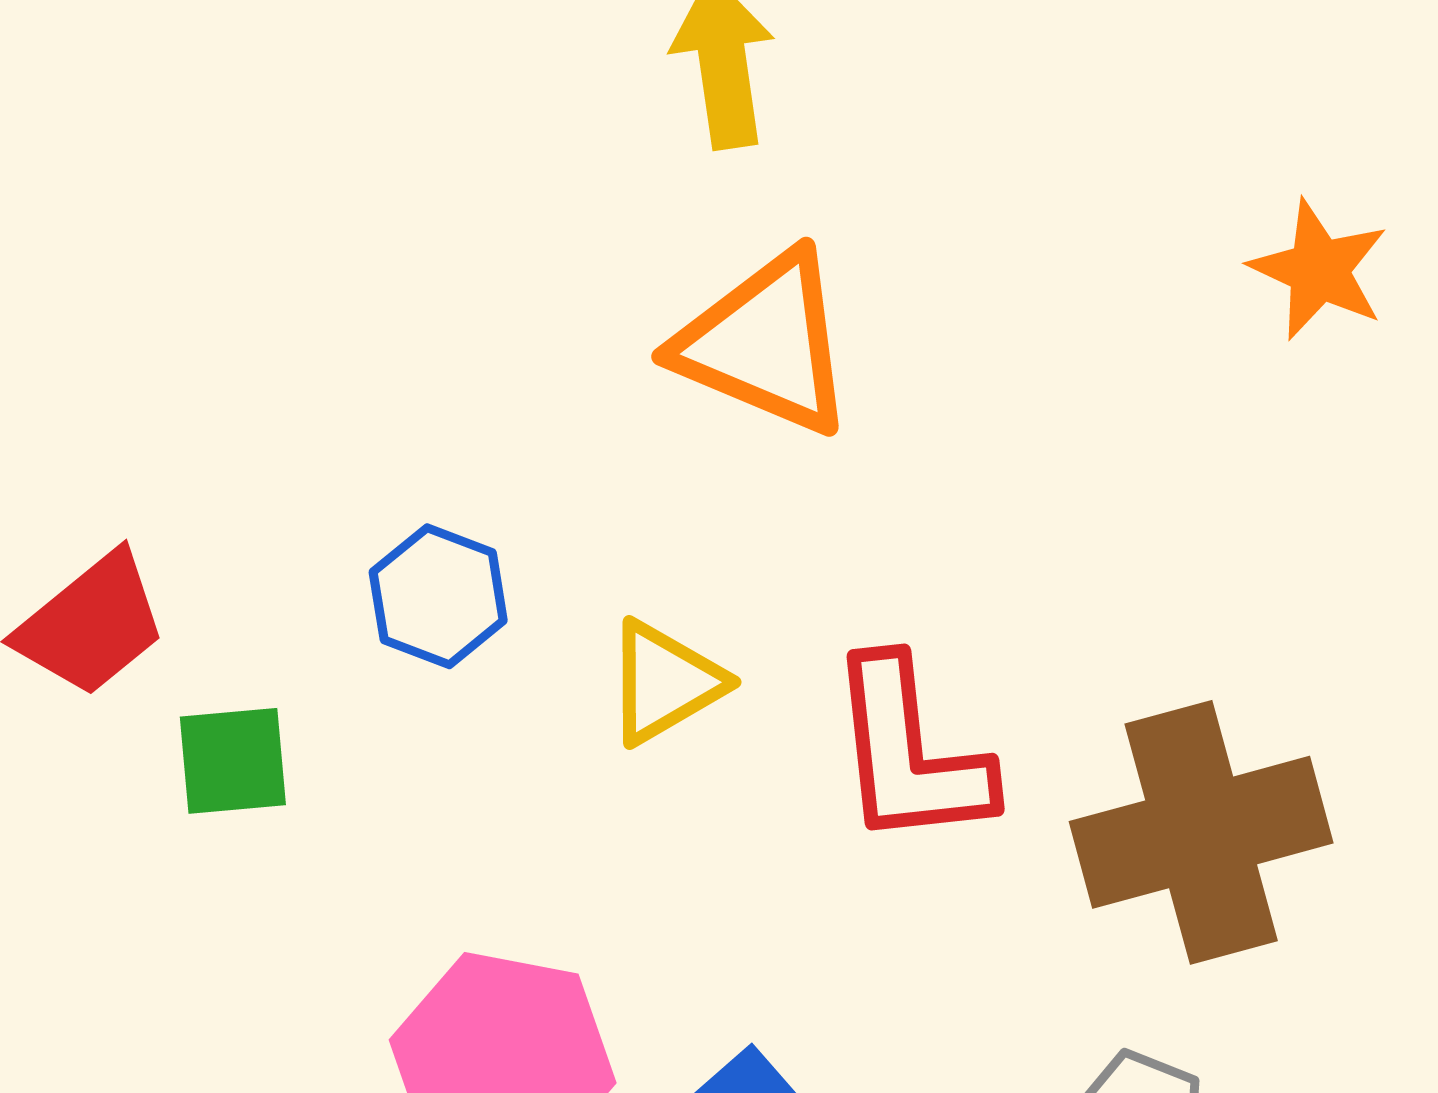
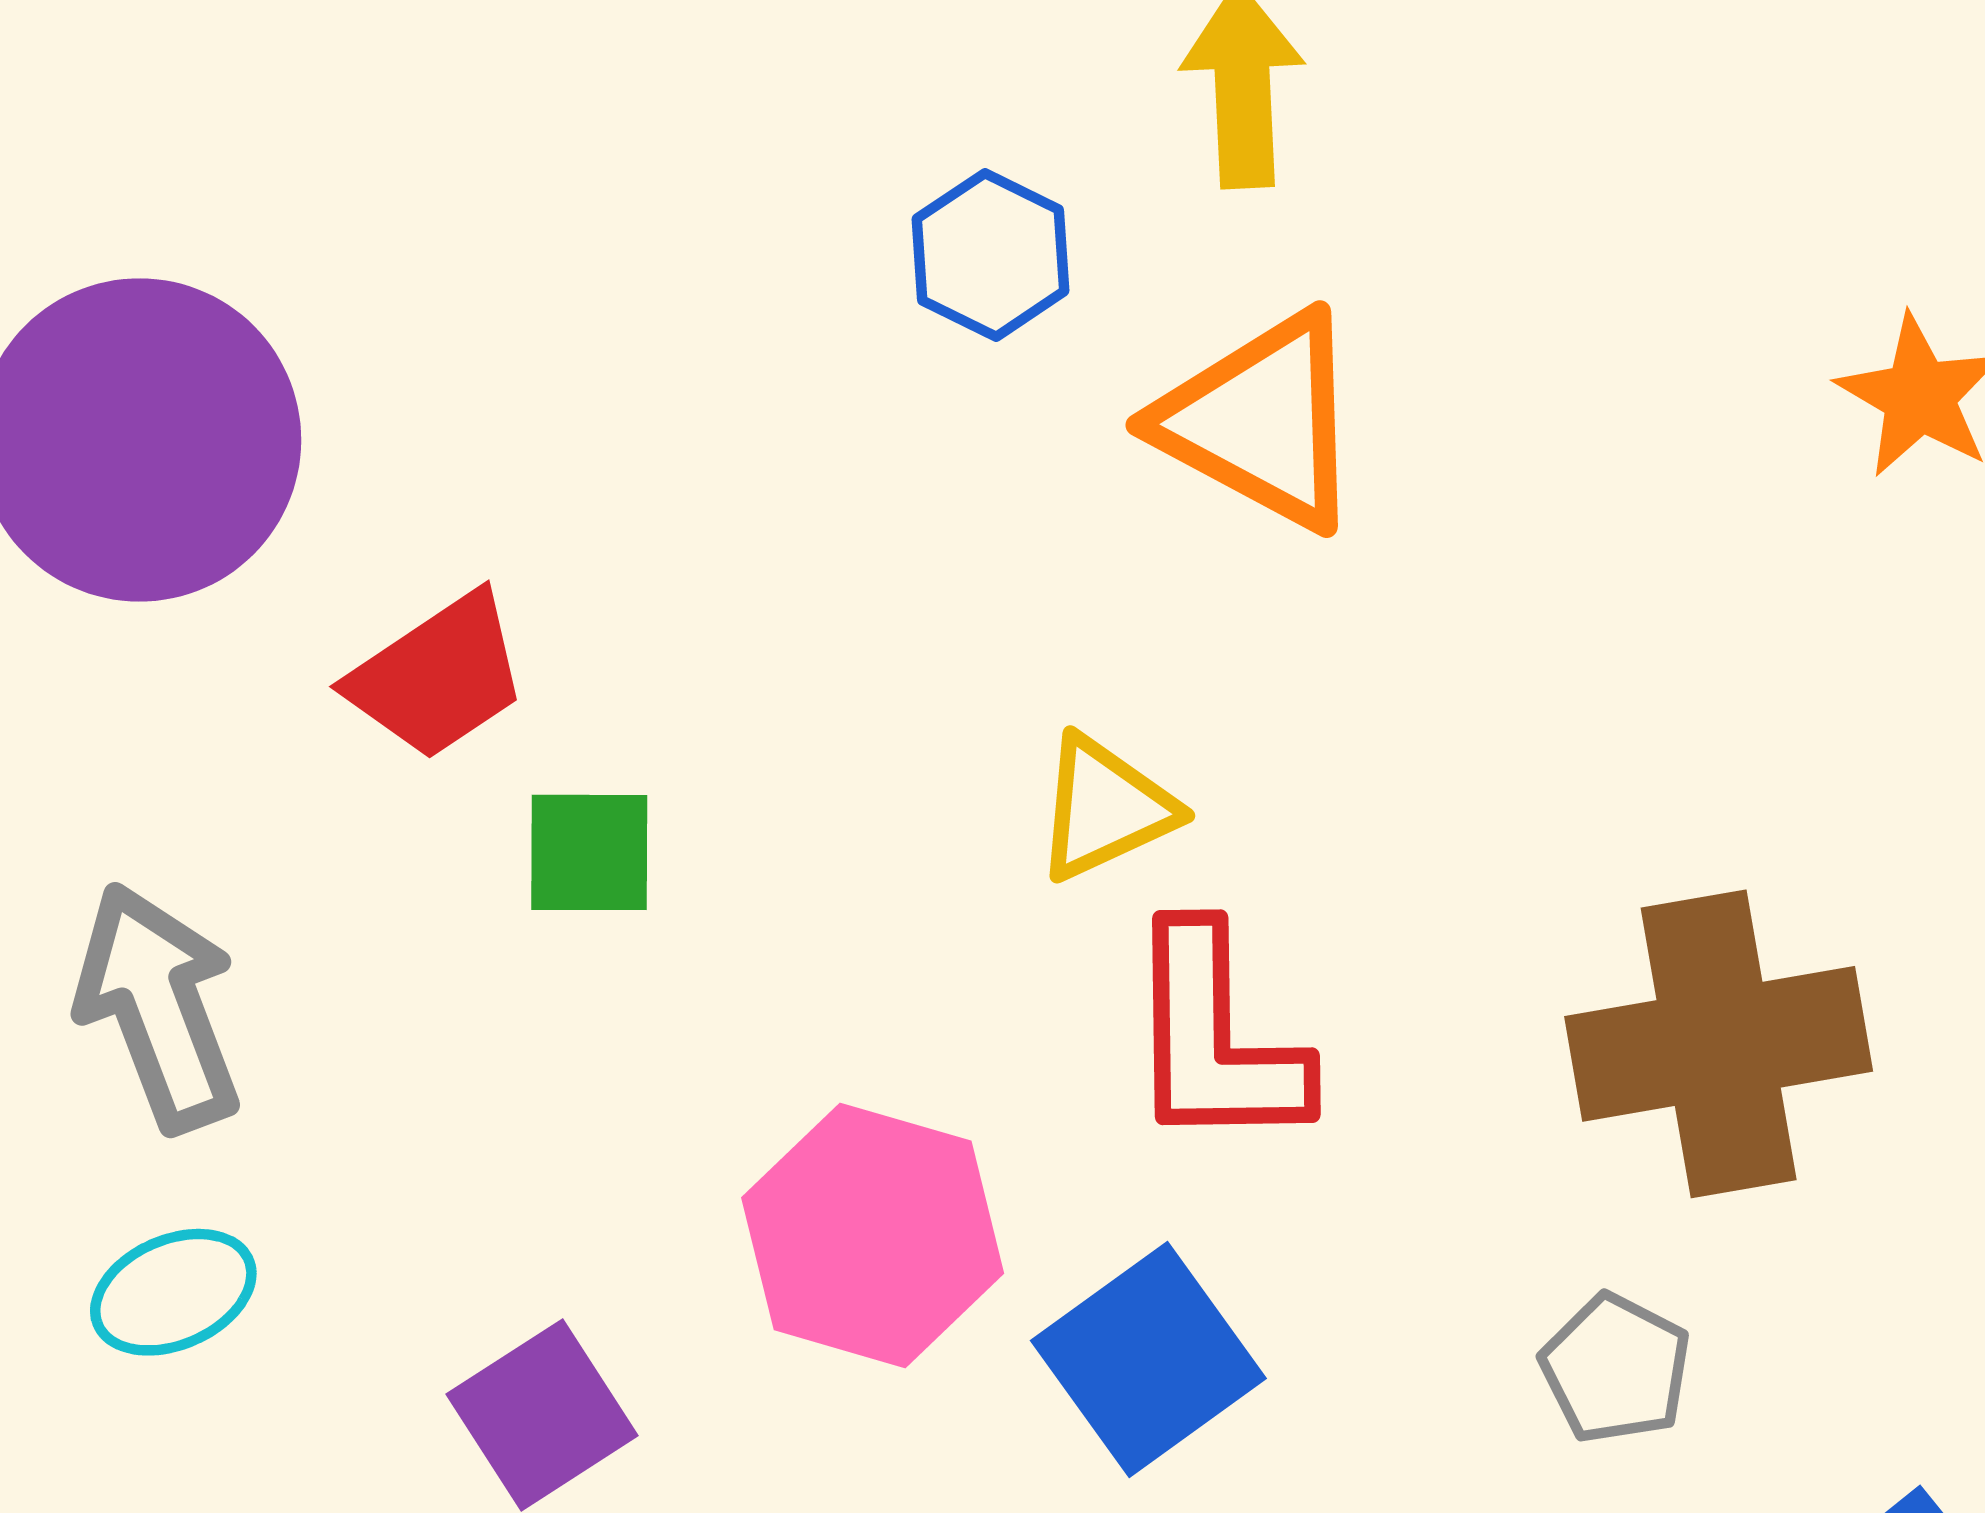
blue hexagon: (438, 596) -> (991, 255), moved
red L-shape: (909, 753) -> (1215, 1038), moved

